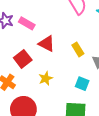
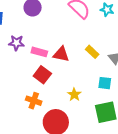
pink rectangle: (27, 23) -> (39, 52), moved
yellow star: (46, 78) -> (74, 95), moved

